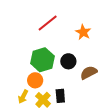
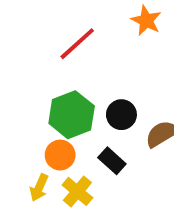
orange star: (83, 32) -> (146, 21), moved
black rectangle: (60, 96) -> (112, 161), moved, turned -40

